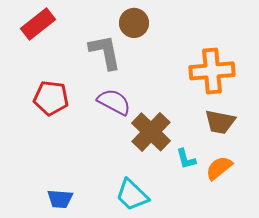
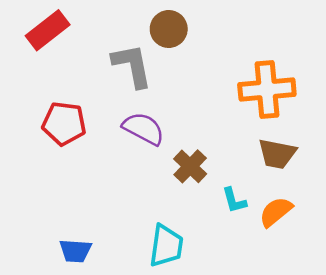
brown cross: (151, 132) -> (190, 166), size x0.7
cyan trapezoid: (132, 195) -> (166, 246), turned -126

